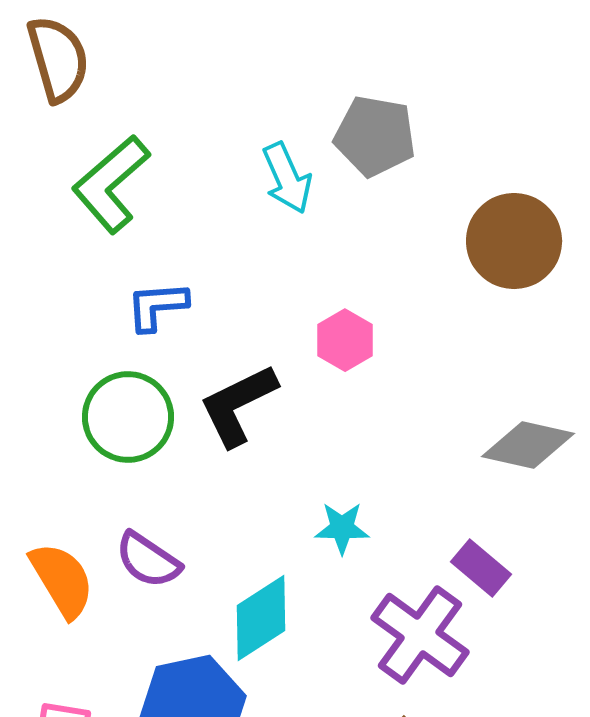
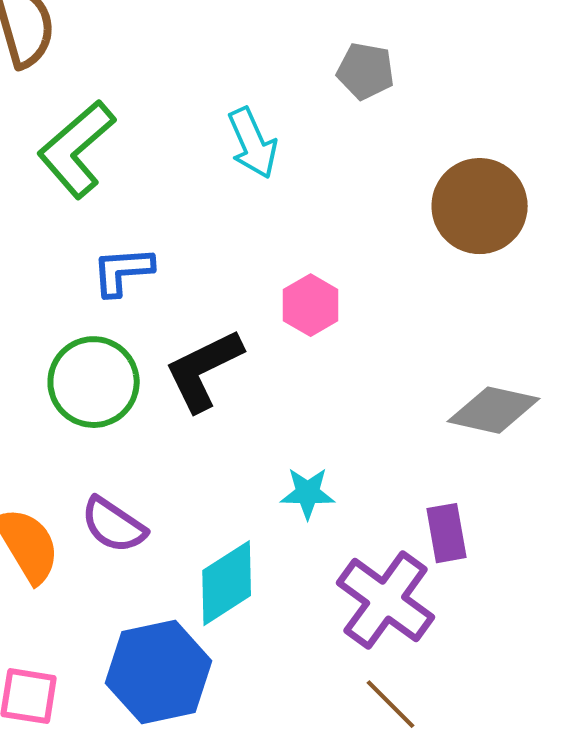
gray pentagon: (375, 136) -> (366, 71), moved, size x0.7
purple rectangle: (481, 568) -> (447, 533), turned 40

